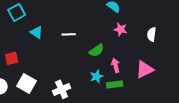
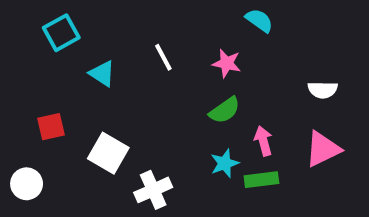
pink star: (121, 29) -> (227, 63), moved
white line: (69, 34) -> (163, 57), moved, turned 64
white semicircle: (152, 34) -> (323, 90), moved, turned -96
white square: (27, 83) -> (108, 153), moved

